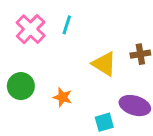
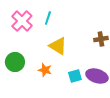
yellow triangle: (104, 64) -> (58, 46), moved
cyan square: (104, 122) -> (75, 76), moved

